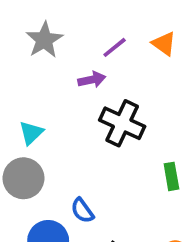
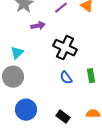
purple arrow: (92, 80) -> (38, 26), moved
blue semicircle: (82, 211) -> (66, 78), moved

